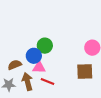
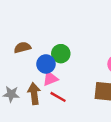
brown semicircle: (15, 65) -> (22, 47), moved
pink triangle: (39, 67) -> (50, 79), turned -32

